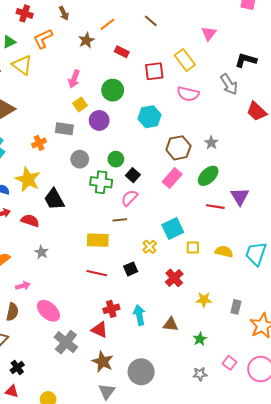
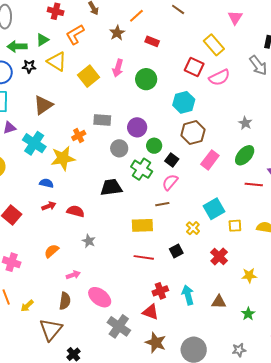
red square: (154, 71) -> (194, 67), moved, turned 36
pink arrow: (74, 79) -> (118, 68), moved
pink semicircle: (188, 94) -> (219, 77), turned -35
yellow square: (80, 105) -> (89, 76), moved, size x1.5
purple circle: (99, 120) -> (137, 127), moved
brown hexagon: (178, 148) -> (193, 133), moved
yellow star: (28, 179) -> (63, 158), moved, turned -30
green cross: (101, 182) -> (142, 169), turned 30
black trapezoid: (54, 199) -> (111, 187), moved, turned 115
gray star: (200, 374) -> (239, 350), moved

